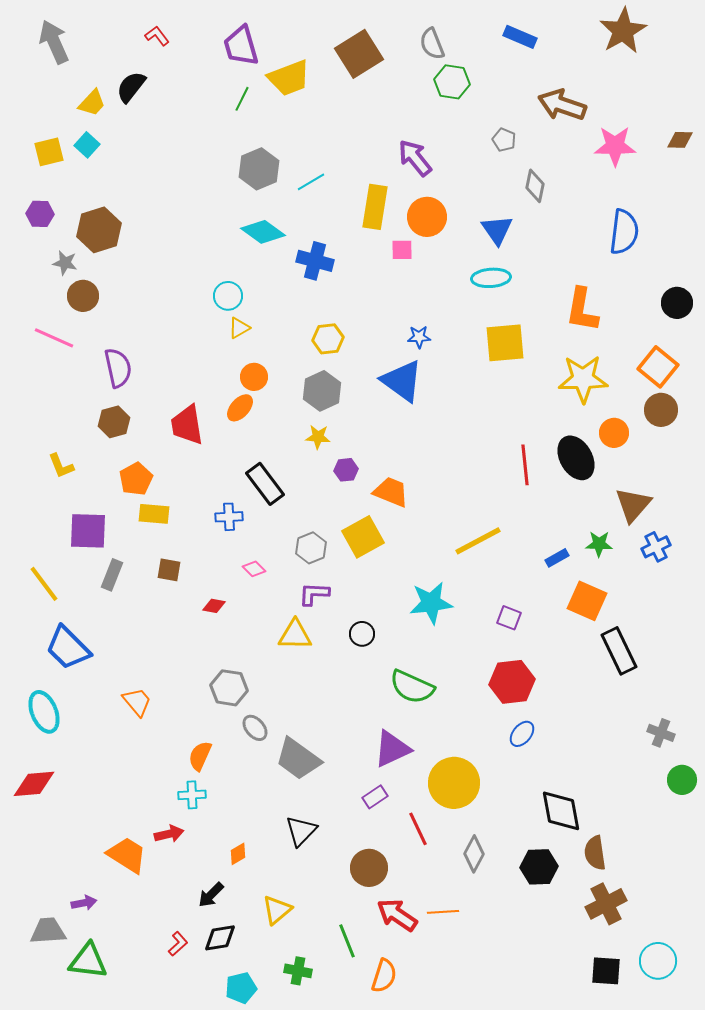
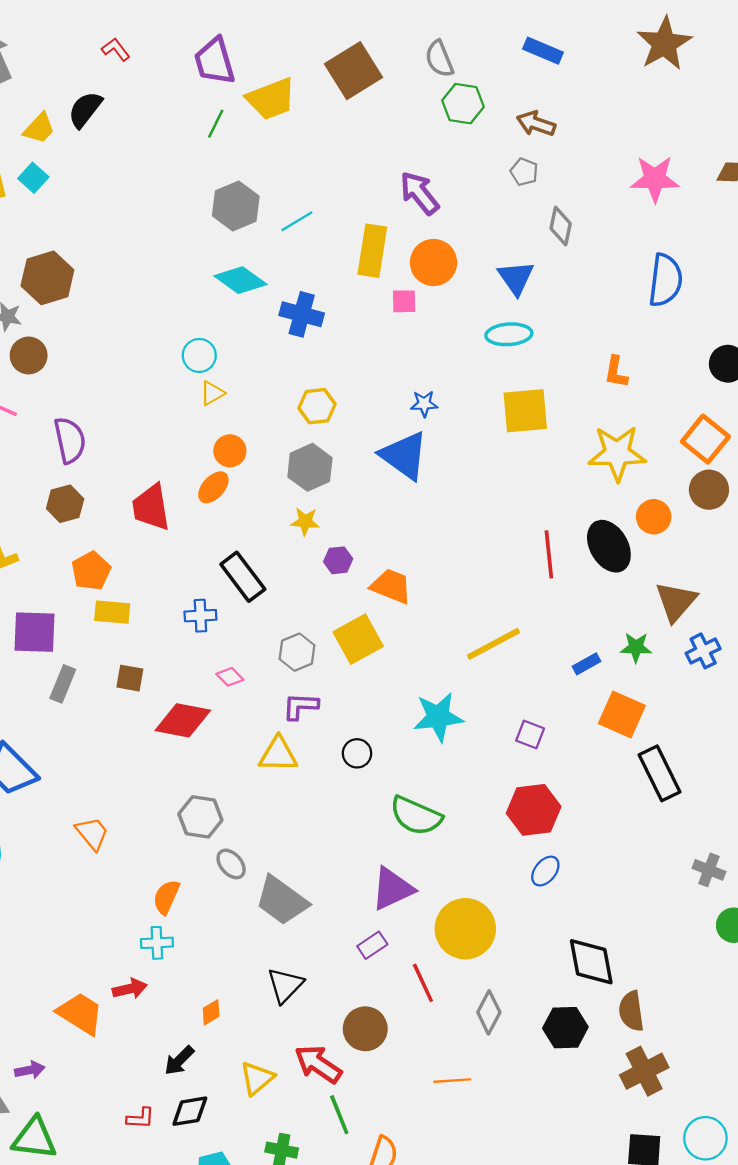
brown arrow: (562, 105) -> (536, 124), moved, size x0.7
orange L-shape: (582, 310) -> (616, 372), size x0.6
red diamond: (214, 606) -> (183, 720), size x2.0
red arrow: (397, 915) -> (318, 1064), moved
red L-shape: (178, 944) -> (140, 1118), turned 45

